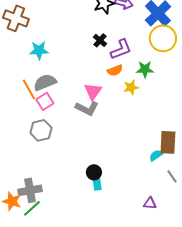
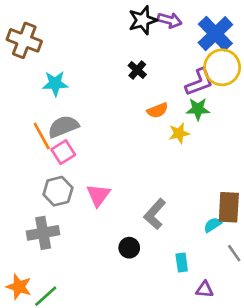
purple L-shape: (121, 49) -> (199, 82), moved
pink triangle: (93, 91) -> (98, 195), moved
gray L-shape: (87, 108) -> (155, 214), moved, turned 105
cyan rectangle: (97, 183) -> (182, 262), moved
gray cross: (30, 190) -> (43, 233), moved

